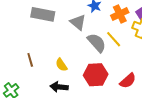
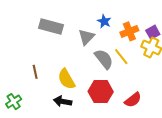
gray triangle: (78, 22) -> (86, 37), turned 30
yellow semicircle: (61, 65) -> (66, 79), size x1.5

